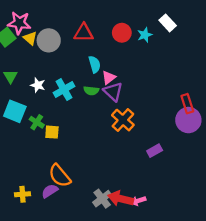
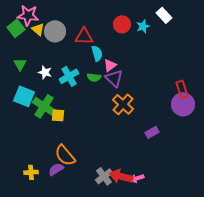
red triangle: (84, 33) -> (84, 36), moved
green cross: (37, 122) -> (44, 106), size x1.6

